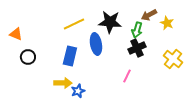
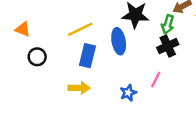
yellow line: (74, 24) -> (80, 29), moved
blue star: (78, 91) -> (128, 93), moved

